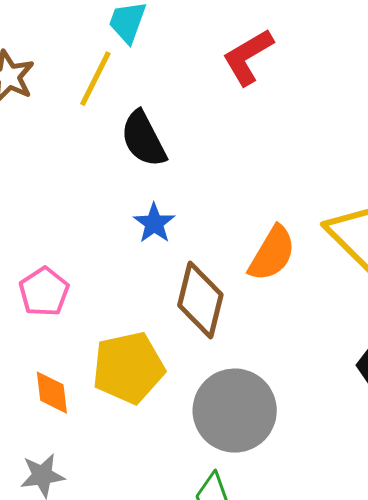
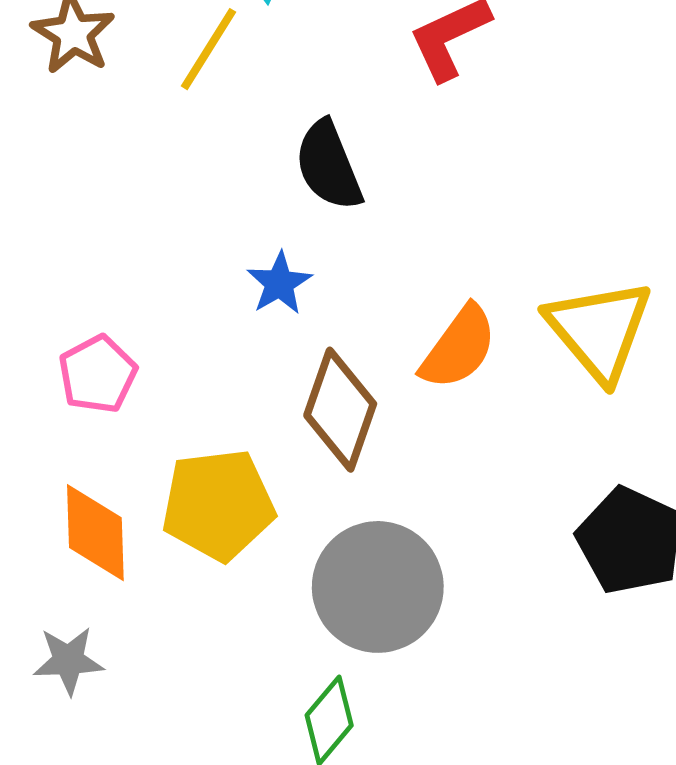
black semicircle: (143, 139) -> (329, 166), moved
orange diamond: (52, 393) -> (95, 533), size x1.4

